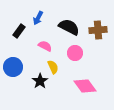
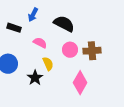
brown cross: (98, 30) -> (92, 51), moved
black rectangle: (19, 31) -> (14, 28), turned 72
pink diamond: (85, 86) -> (80, 83), turned 65

